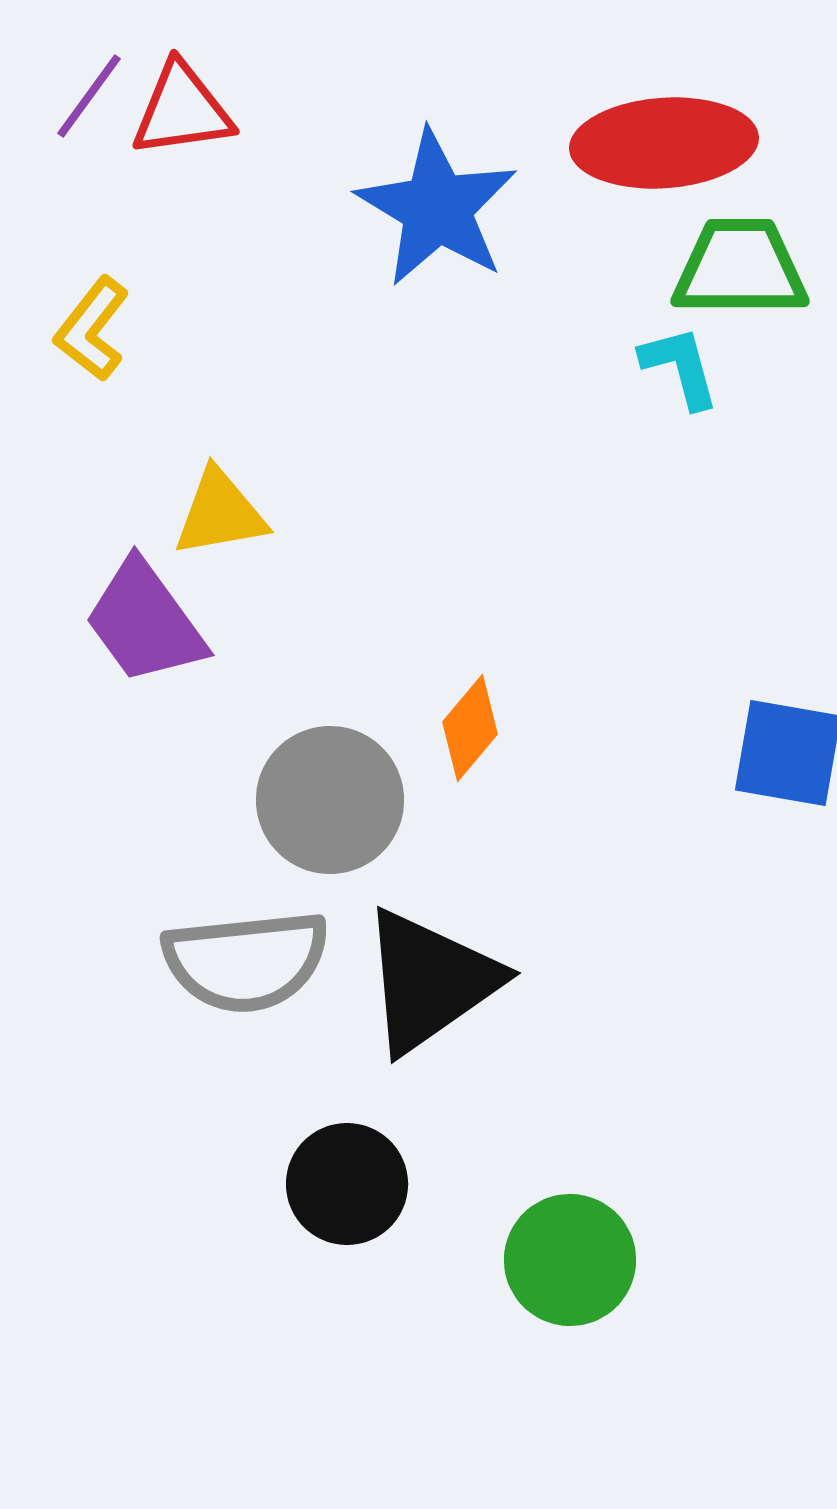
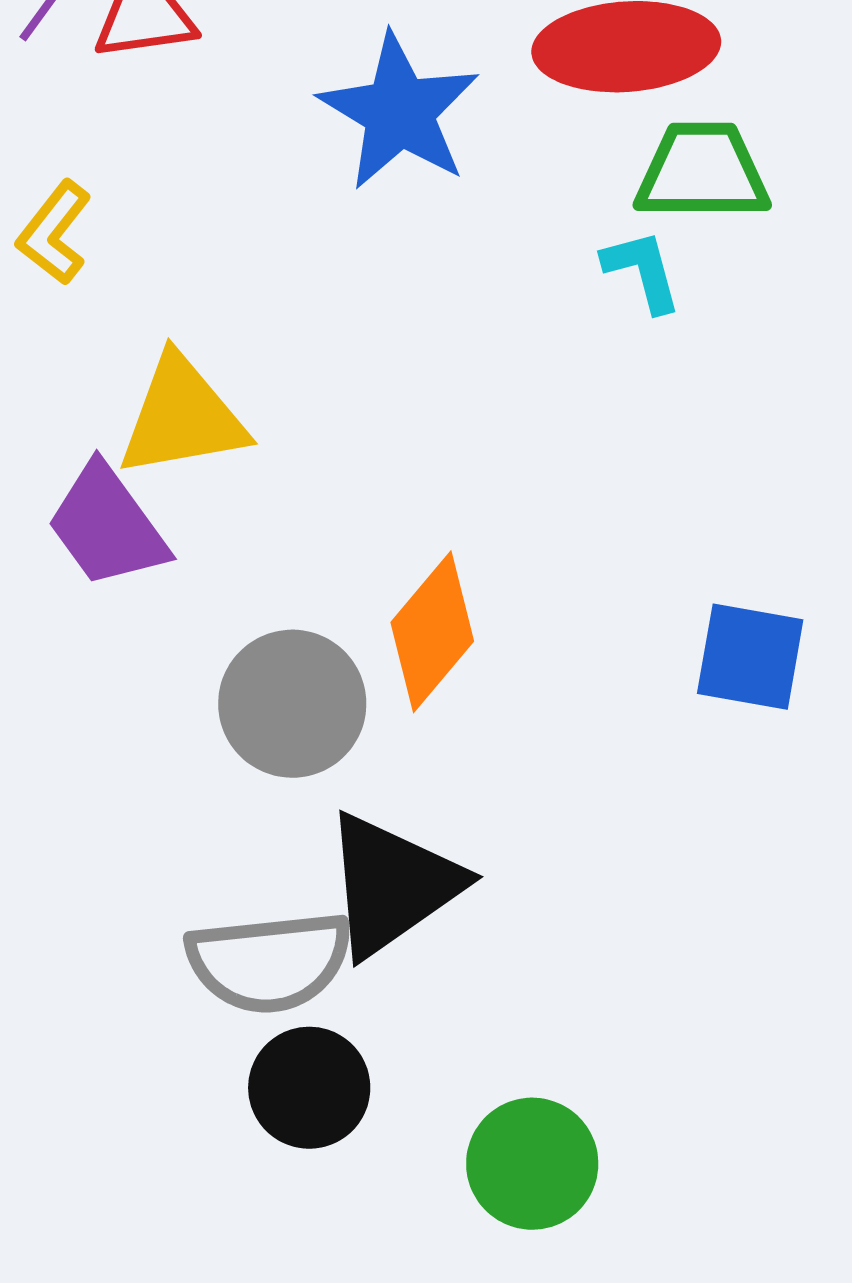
yellow triangle: (220, 513) -> (182, 417), size x1.4
orange diamond: (470, 728) -> (432, 632), size x1.5
gray semicircle: (246, 961) -> (269, 962), moved

